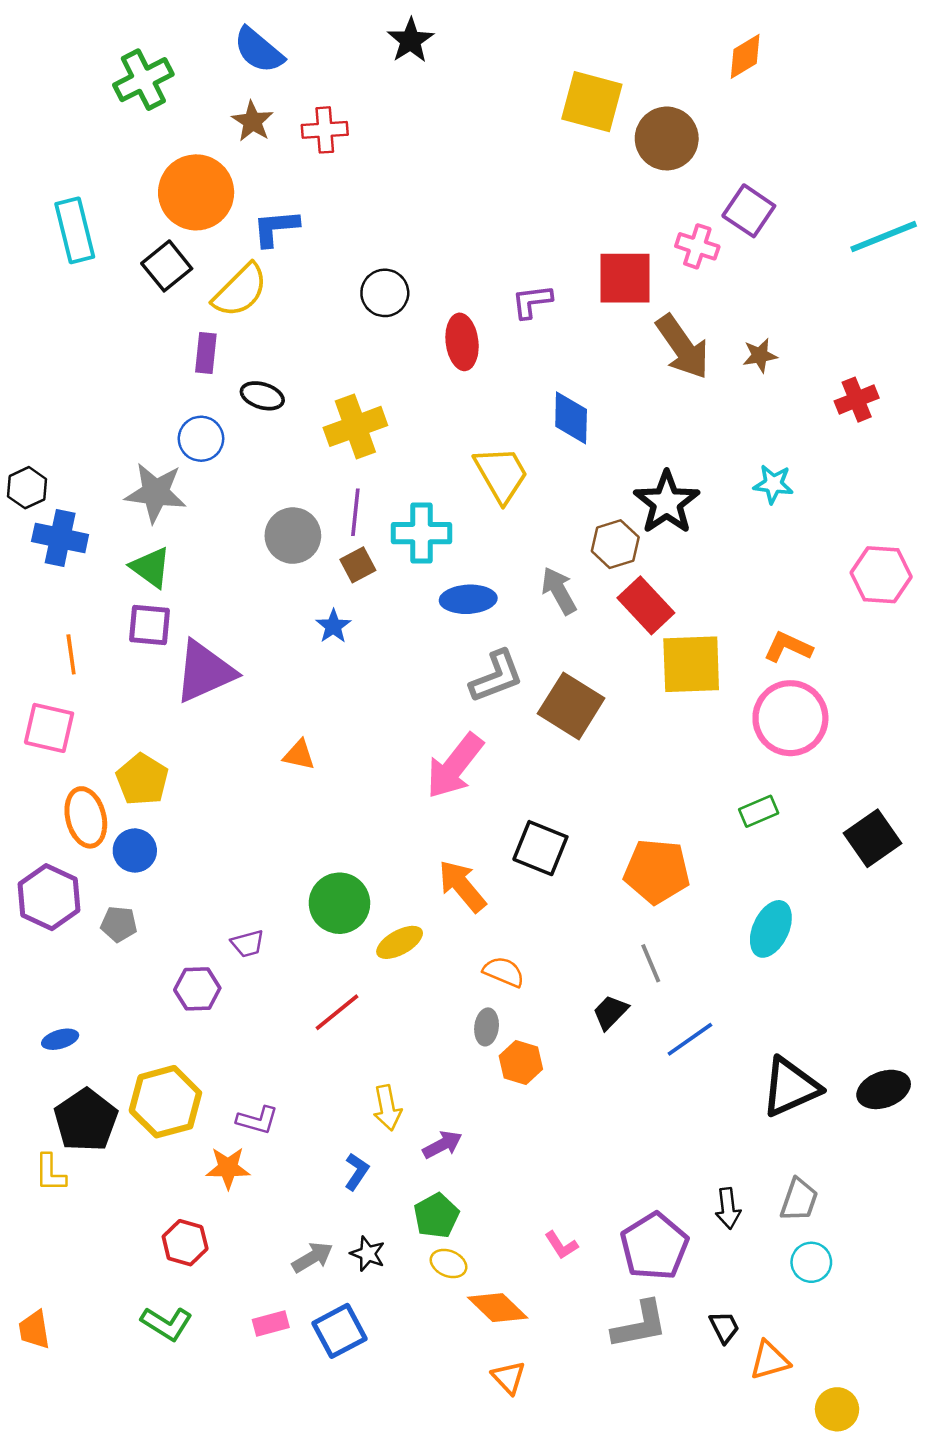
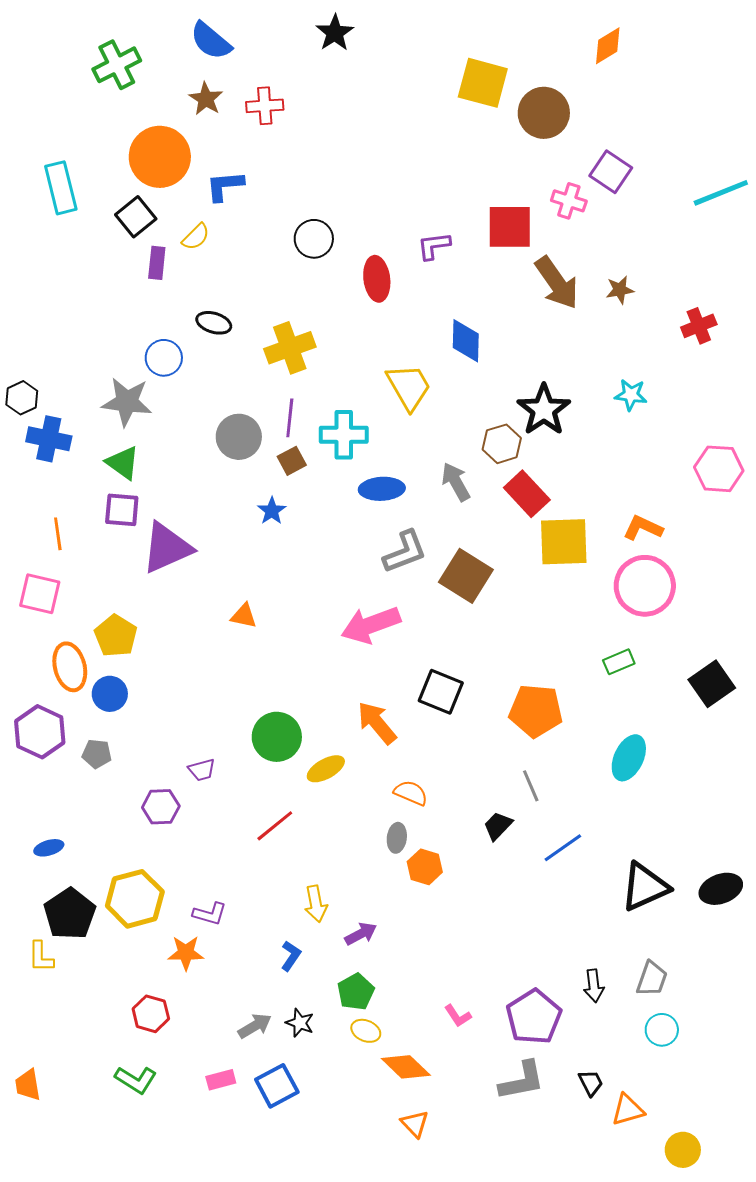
yellow semicircle: (240, 290) -> (196, 237), size x0.6
purple rectangle: (206, 353) -> (157, 263), moved
pink arrow: (455, 766) -> (371, 625), turned 32

